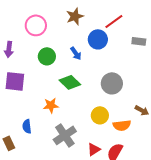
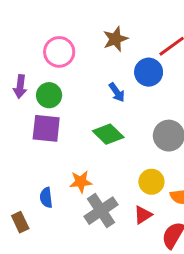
green circle: (47, 56) -> (49, 95), moved
purple square: (15, 81) -> (46, 128), moved
orange star: (51, 105) -> (81, 182), moved
red triangle: (94, 149) -> (143, 215), moved

